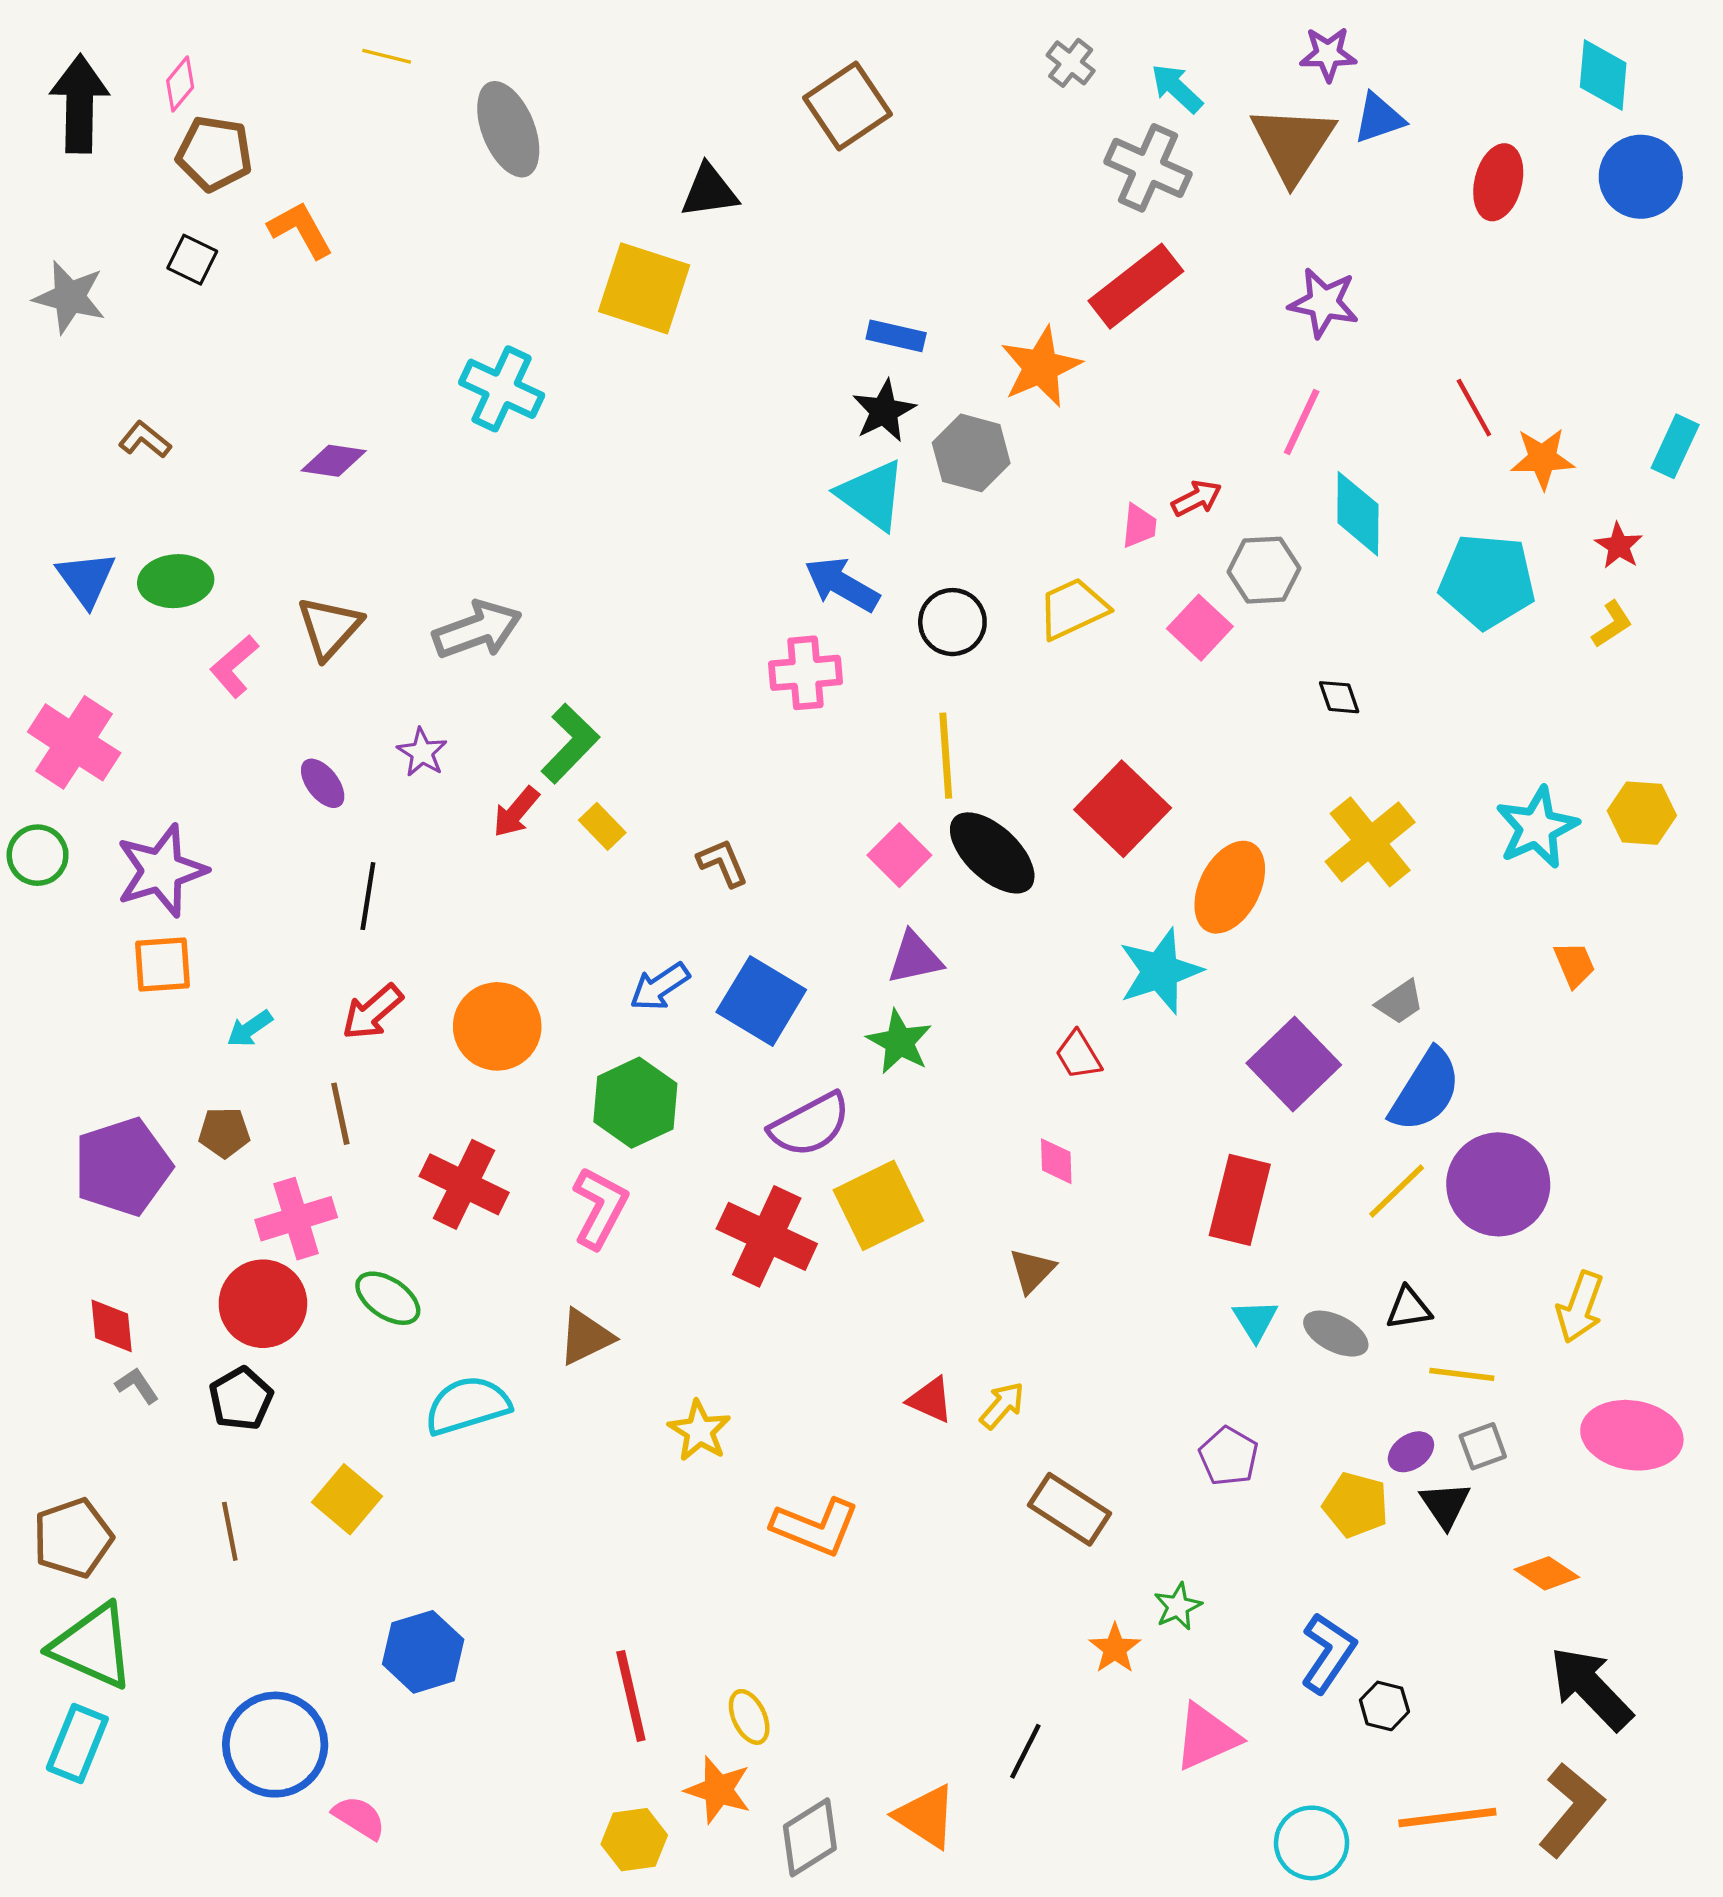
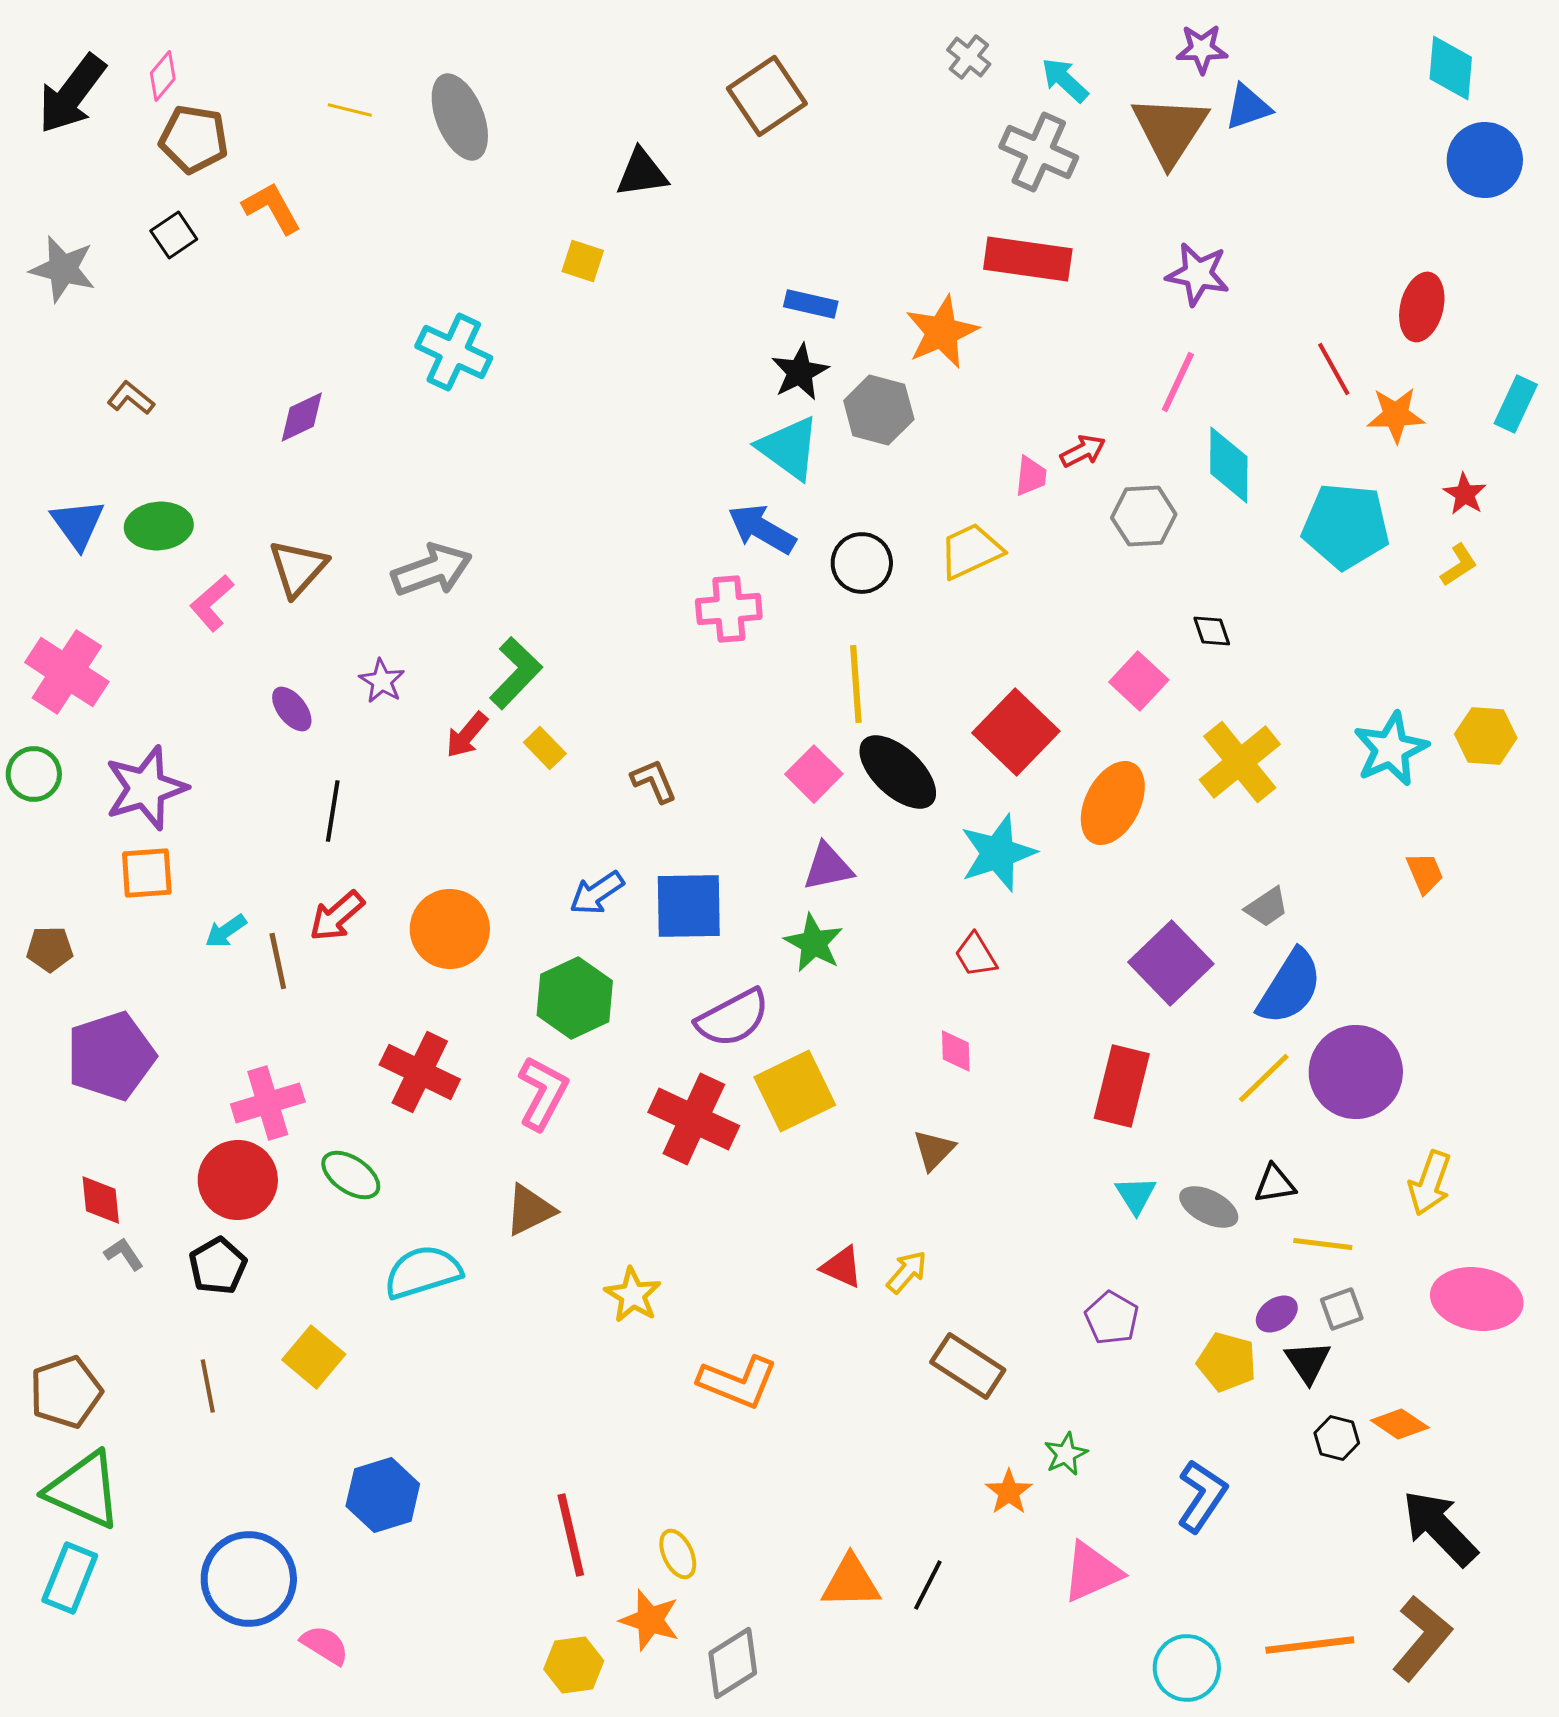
yellow line: (387, 56) -> (350, 110), moved
black arrow: (80, 104) -> (72, 94), turned -144
red ellipse: (1498, 182) -> (1422, 307), moved
black square: (192, 260) -> (174, 235), turned 30
red rectangle: (1136, 286) -> (1028, 259), turned 46
yellow square: (644, 288) -> (583, 261), size x0.5
purple diamond: (334, 461) -> (302, 417), turned -34
pink square: (1200, 628) -> (1139, 681), moved
cyan star: (1160, 971) -> (998, 853), moved
blue square: (761, 1001) -> (689, 906), turned -32
brown line: (340, 1114) -> (278, 961), moved
brown pentagon: (224, 1132) -> (50, 949), moved
black hexagon: (1384, 1706) -> (1337, 1438), moved
orange triangle: (926, 1816) -> (851, 1582), moved, turned -34

